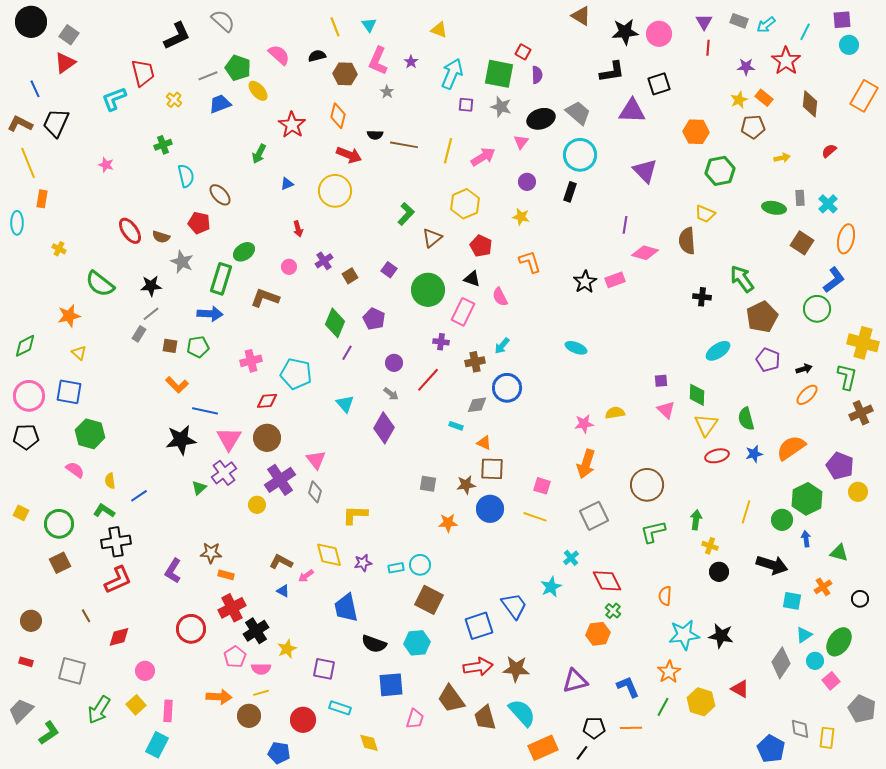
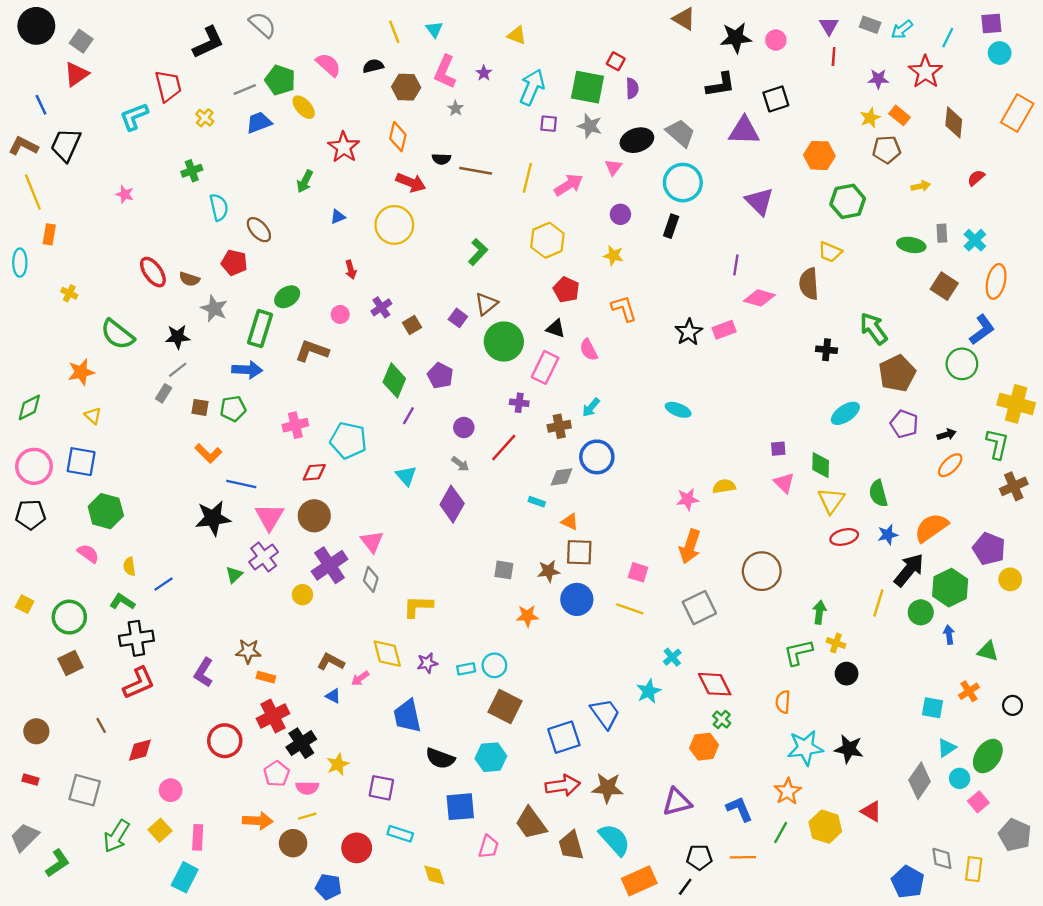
pink circle: (659, 34) -> (776, 40), size x0.7
brown triangle: (432, 238) -> (486, 304), moved
green L-shape: (653, 532) -> (798, 652), moved
black arrow: (772, 565) -> (909, 570), moved, turned -68

